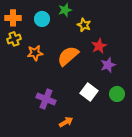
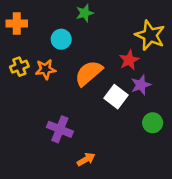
cyan circle: (42, 19) -> (61, 39), moved
yellow star: (84, 25) -> (150, 35), moved, size x1.6
yellow cross: (14, 39) -> (19, 67), moved
white square: (89, 92) -> (116, 97), moved

